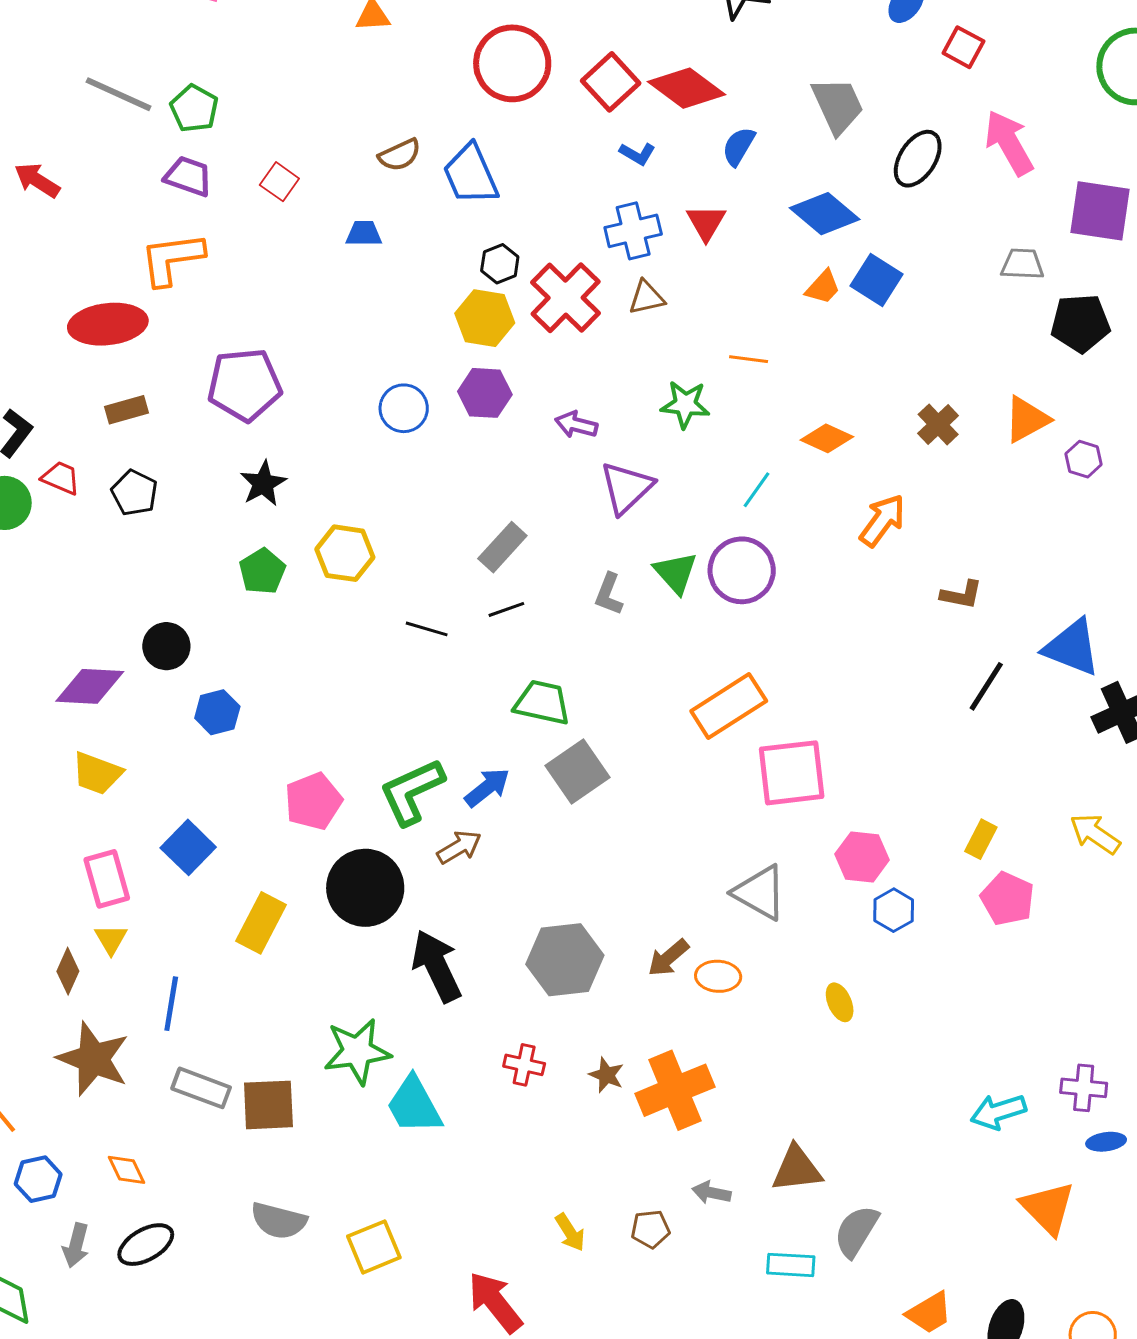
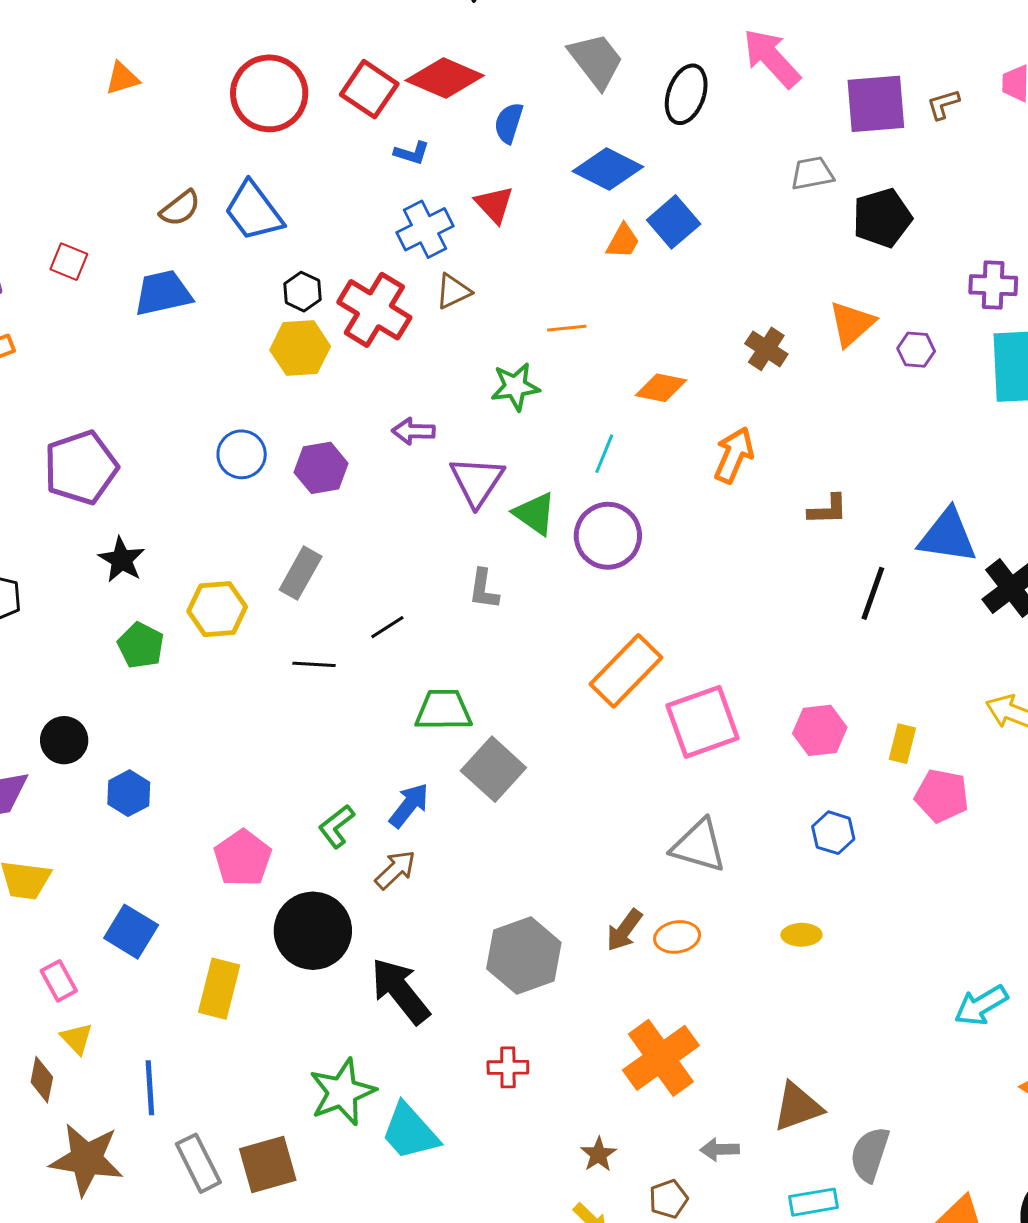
blue trapezoid: (364, 234) -> (163, 293), size x1.6
blue square: (877, 280) -> (674, 222), turned 30
purple hexagon: (485, 393) -> (321, 468), moved
gray rectangle: (502, 547) -> (301, 573), moved
green triangle: (676, 573) -> (535, 514), moved
green L-shape: (412, 792) -> (336, 826), size x0.6
pink hexagon: (862, 857) -> (820, 730), moved
pink rectangle: (107, 879) -> (59, 981), size x0.7
yellow ellipse: (840, 1002) -> (801, 935), turned -54
brown star: (606, 1075) -> (599, 1154), moved, turned 30
gray rectangle: (201, 1088) -> (198, 1163), turned 56

